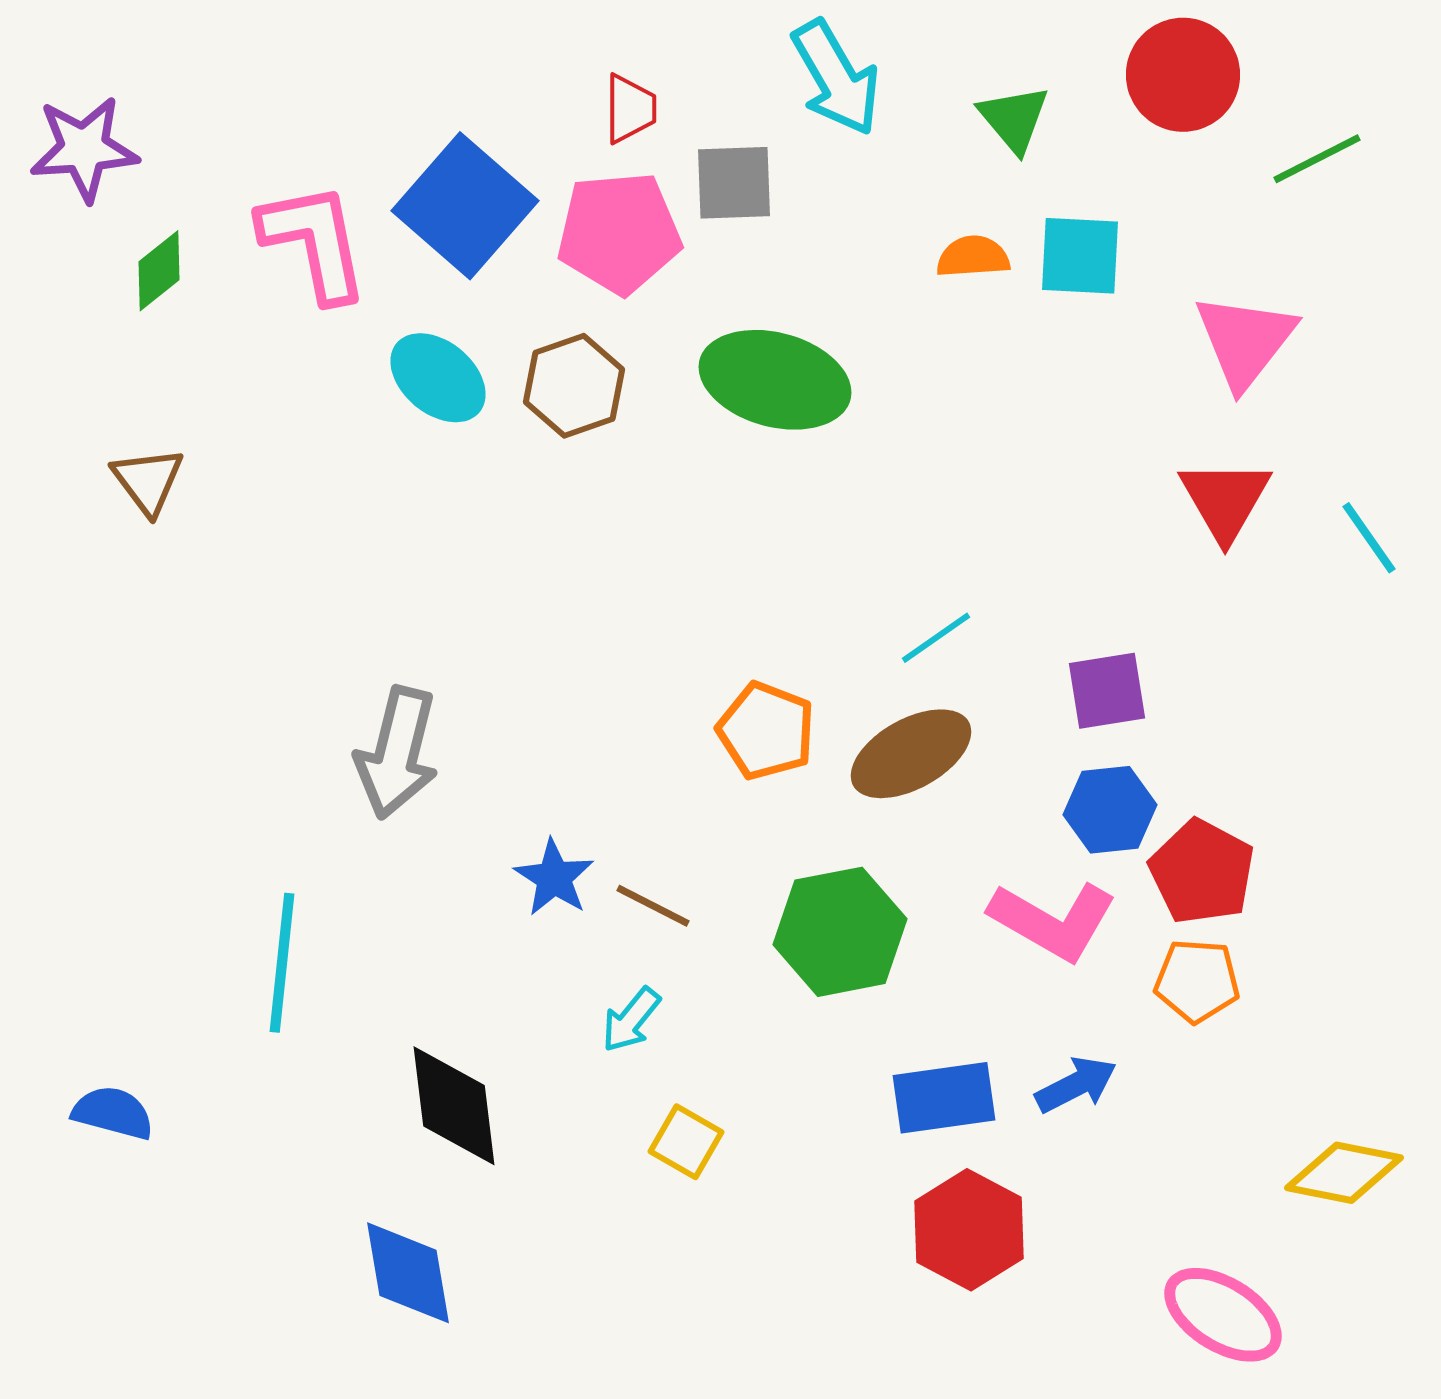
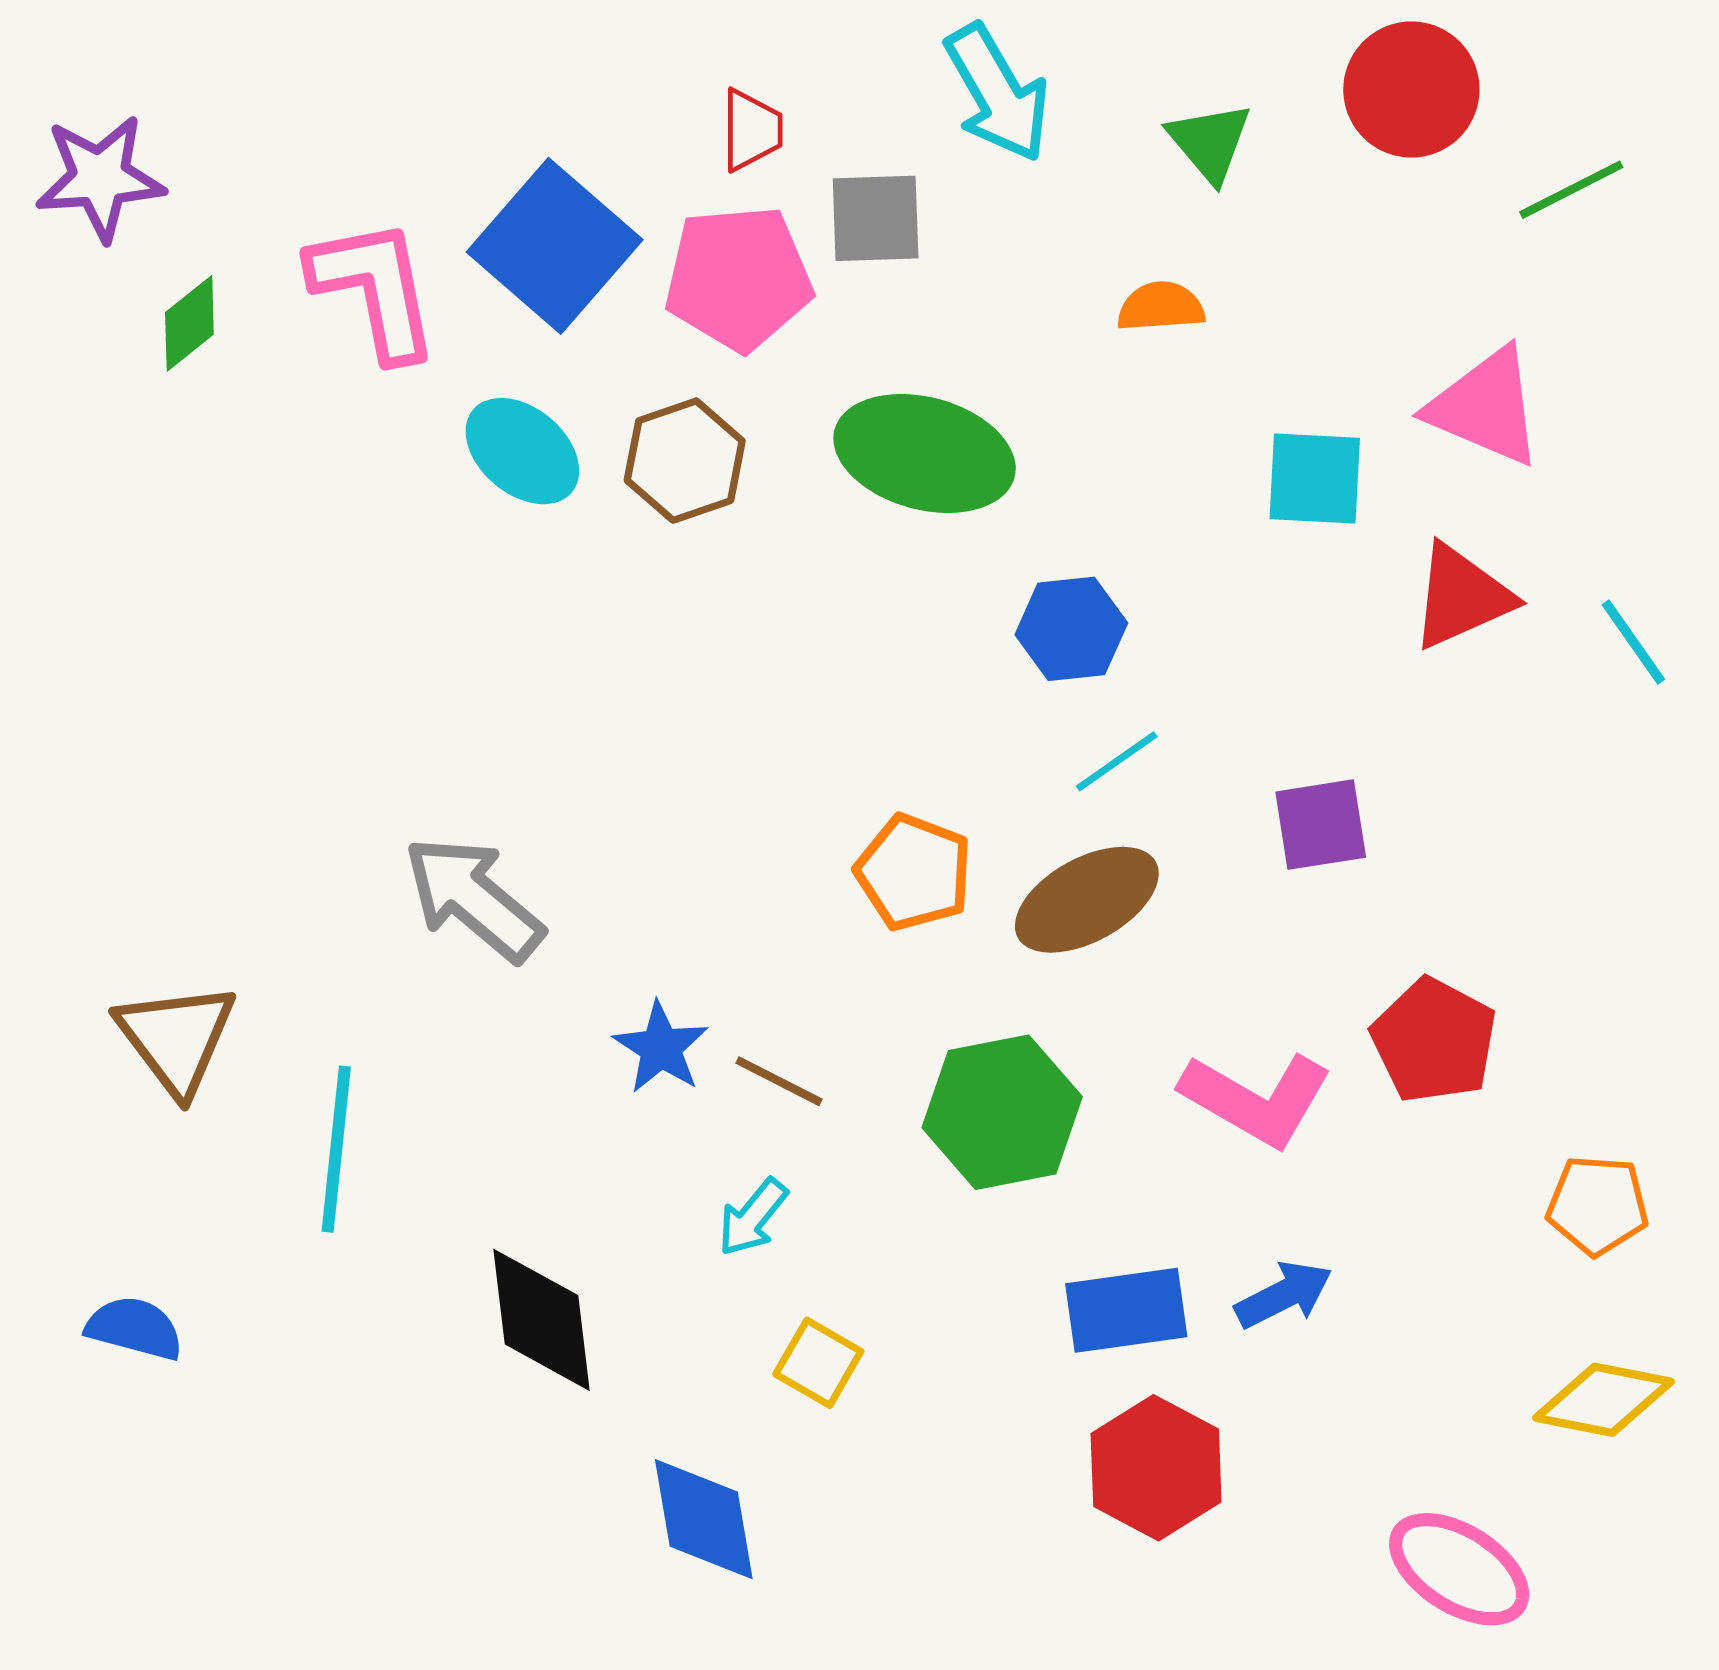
cyan square: (1080, 256) -> (1315, 479), moved
pink triangle: (1245, 341) -> (1485, 407), turned -45
brown triangle: (148, 481) -> (176, 1038), moved, size x1.4
red triangle: (1225, 500) -> (1462, 597), turned 36
gray arrow: (397, 753) -> (473, 899), turned 116
blue hexagon: (1110, 810) -> (1071, 629), moved
orange pentagon: (1197, 981) -> (1598, 1205), moved
blue diamond: (408, 1273) -> (704, 1519), moved

